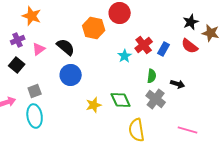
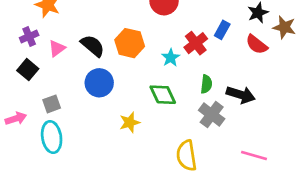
orange hexagon: (94, 28) -> (130, 43), moved
blue rectangle: (164, 49) -> (222, 30), moved
black arrow: (178, 84) -> (241, 95), size x1.5
green diamond: (121, 100) -> (163, 95), moved

